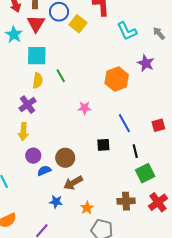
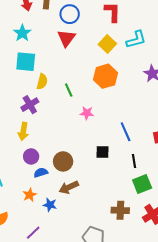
red triangle: (36, 24) -> (66, 38), moved
yellow square: (78, 24) -> (107, 44), moved
cyan L-shape: (127, 31) -> (136, 40), turned -85
cyan square: (37, 56) -> (26, 62), moved
green line: (61, 76) -> (69, 90), moved
orange hexagon: (117, 79) -> (105, 76), moved
orange star: (87, 208) -> (30, 195), moved

